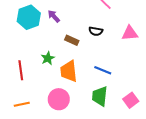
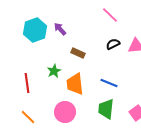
black semicircle: (96, 31) -> (113, 44), moved, turned 144
orange line: (22, 104) -> (28, 117), turned 56

